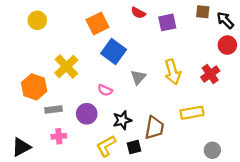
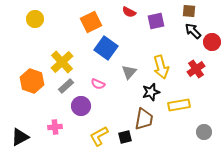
black arrow: (225, 20) -> (193, 31), moved
gray rectangle: (53, 109) -> (66, 86), moved, turned -35
black star: (122, 120) -> (151, 92), moved
gray circle: (212, 150) -> (204, 132), moved

